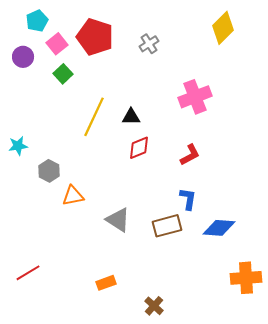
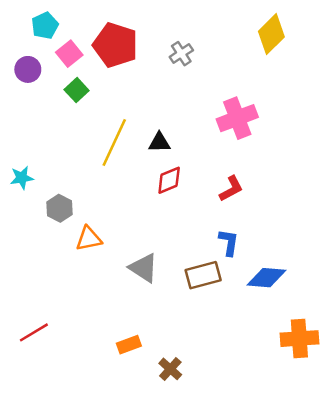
brown cross: (154, 306) -> (170, 369), moved

